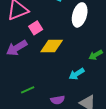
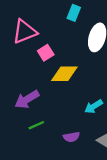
purple arrow: (17, 48) -> (27, 99), moved

